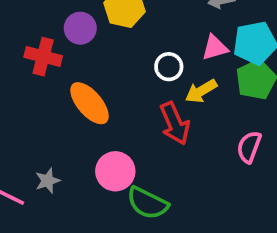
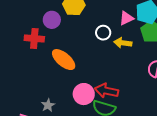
yellow arrow: (201, 91) -> (123, 43), turned 48
red arrow: (175, 123) -> (106, 91), moved, turned 135

